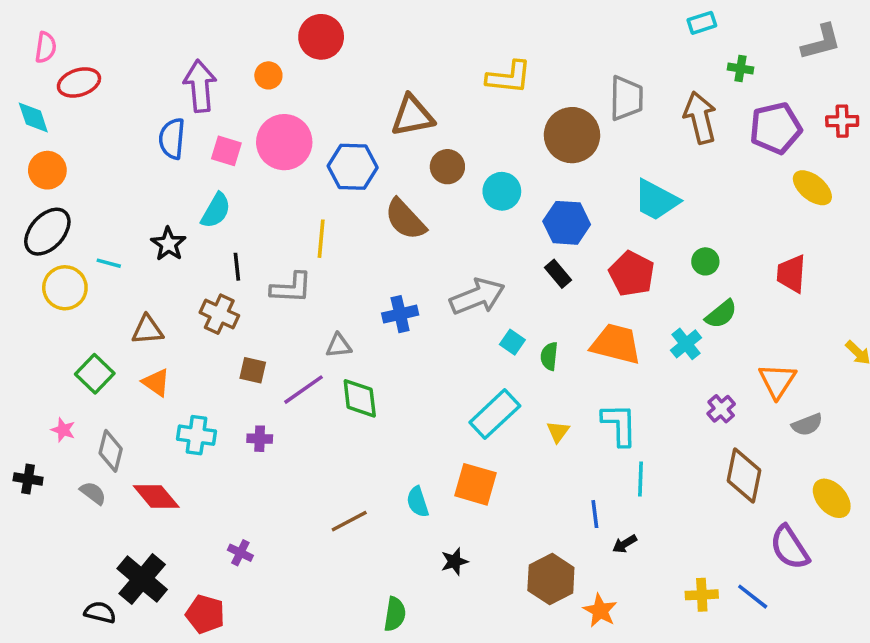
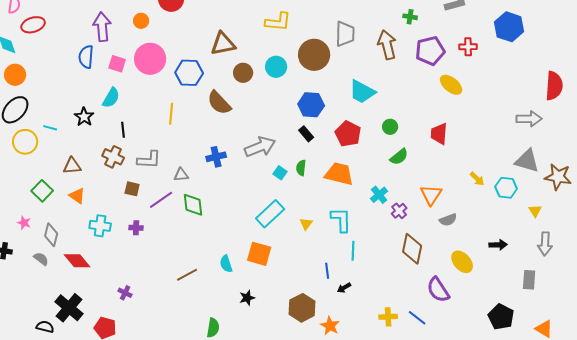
cyan circle: (502, 191) -> (276, 67), moved
gray L-shape: (291, 288) -> (149, 160), moved
cyan cross: (686, 344) -> (379, 195), moved
green semicircle: (549, 356) -> (301, 168), moved

